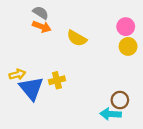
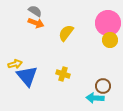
pink circle: (126, 27) -> (108, 23), size x1.6
yellow semicircle: (77, 38) -> (66, 33), turned 96
yellow cross: (57, 80) -> (63, 74), moved, turned 32

